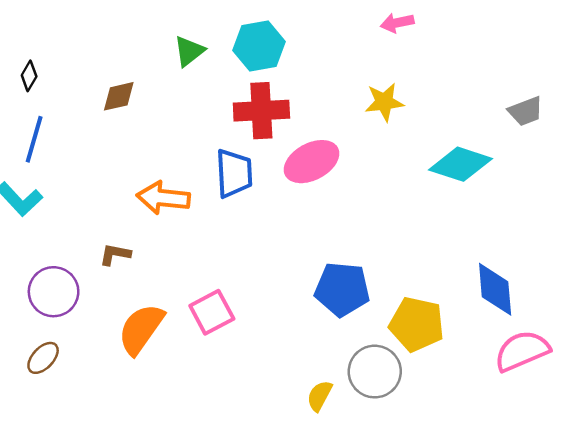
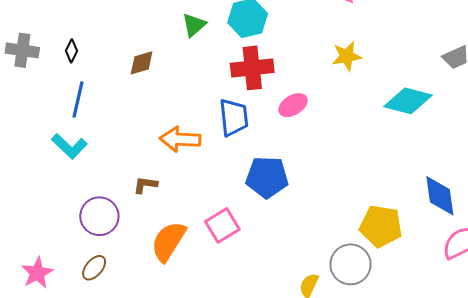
pink ellipse: (312, 162) -> (293, 105), size x0.7
blue pentagon: (342, 289) -> (267, 177), moved

